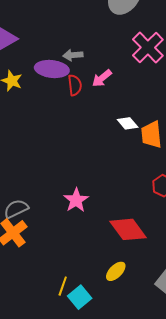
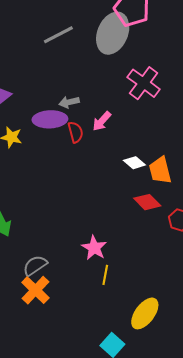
red diamond: (128, 229) -> (147, 202), moved, size x0.7
yellow ellipse: (116, 271) -> (145, 313), size x1.5
yellow line: (63, 286) -> (105, 275), moved

